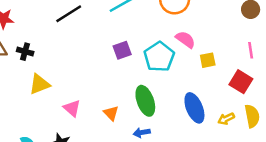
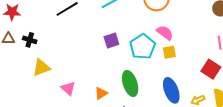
yellow square: (208, 60) -> (169, 52), moved
orange triangle: (111, 113) -> (101, 93), turned 40

